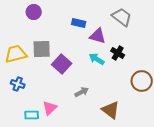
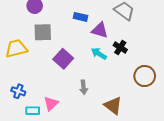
gray square: (42, 49) -> (43, 32), moved
blue cross: (18, 84) -> (18, 91), moved
gray arrow: (82, 92) -> (84, 87), turned 112

